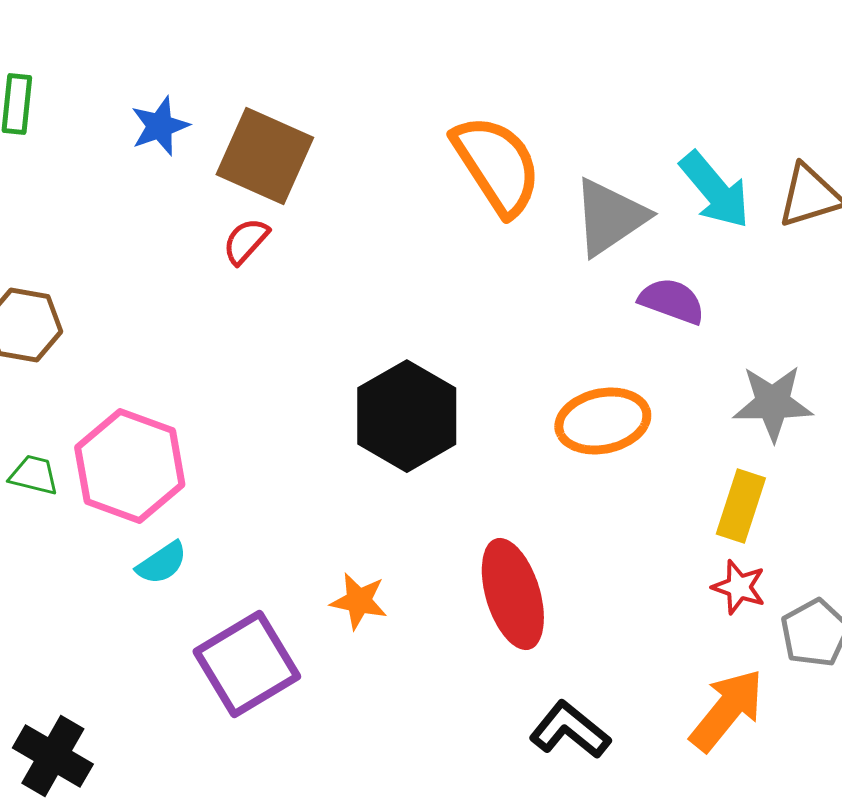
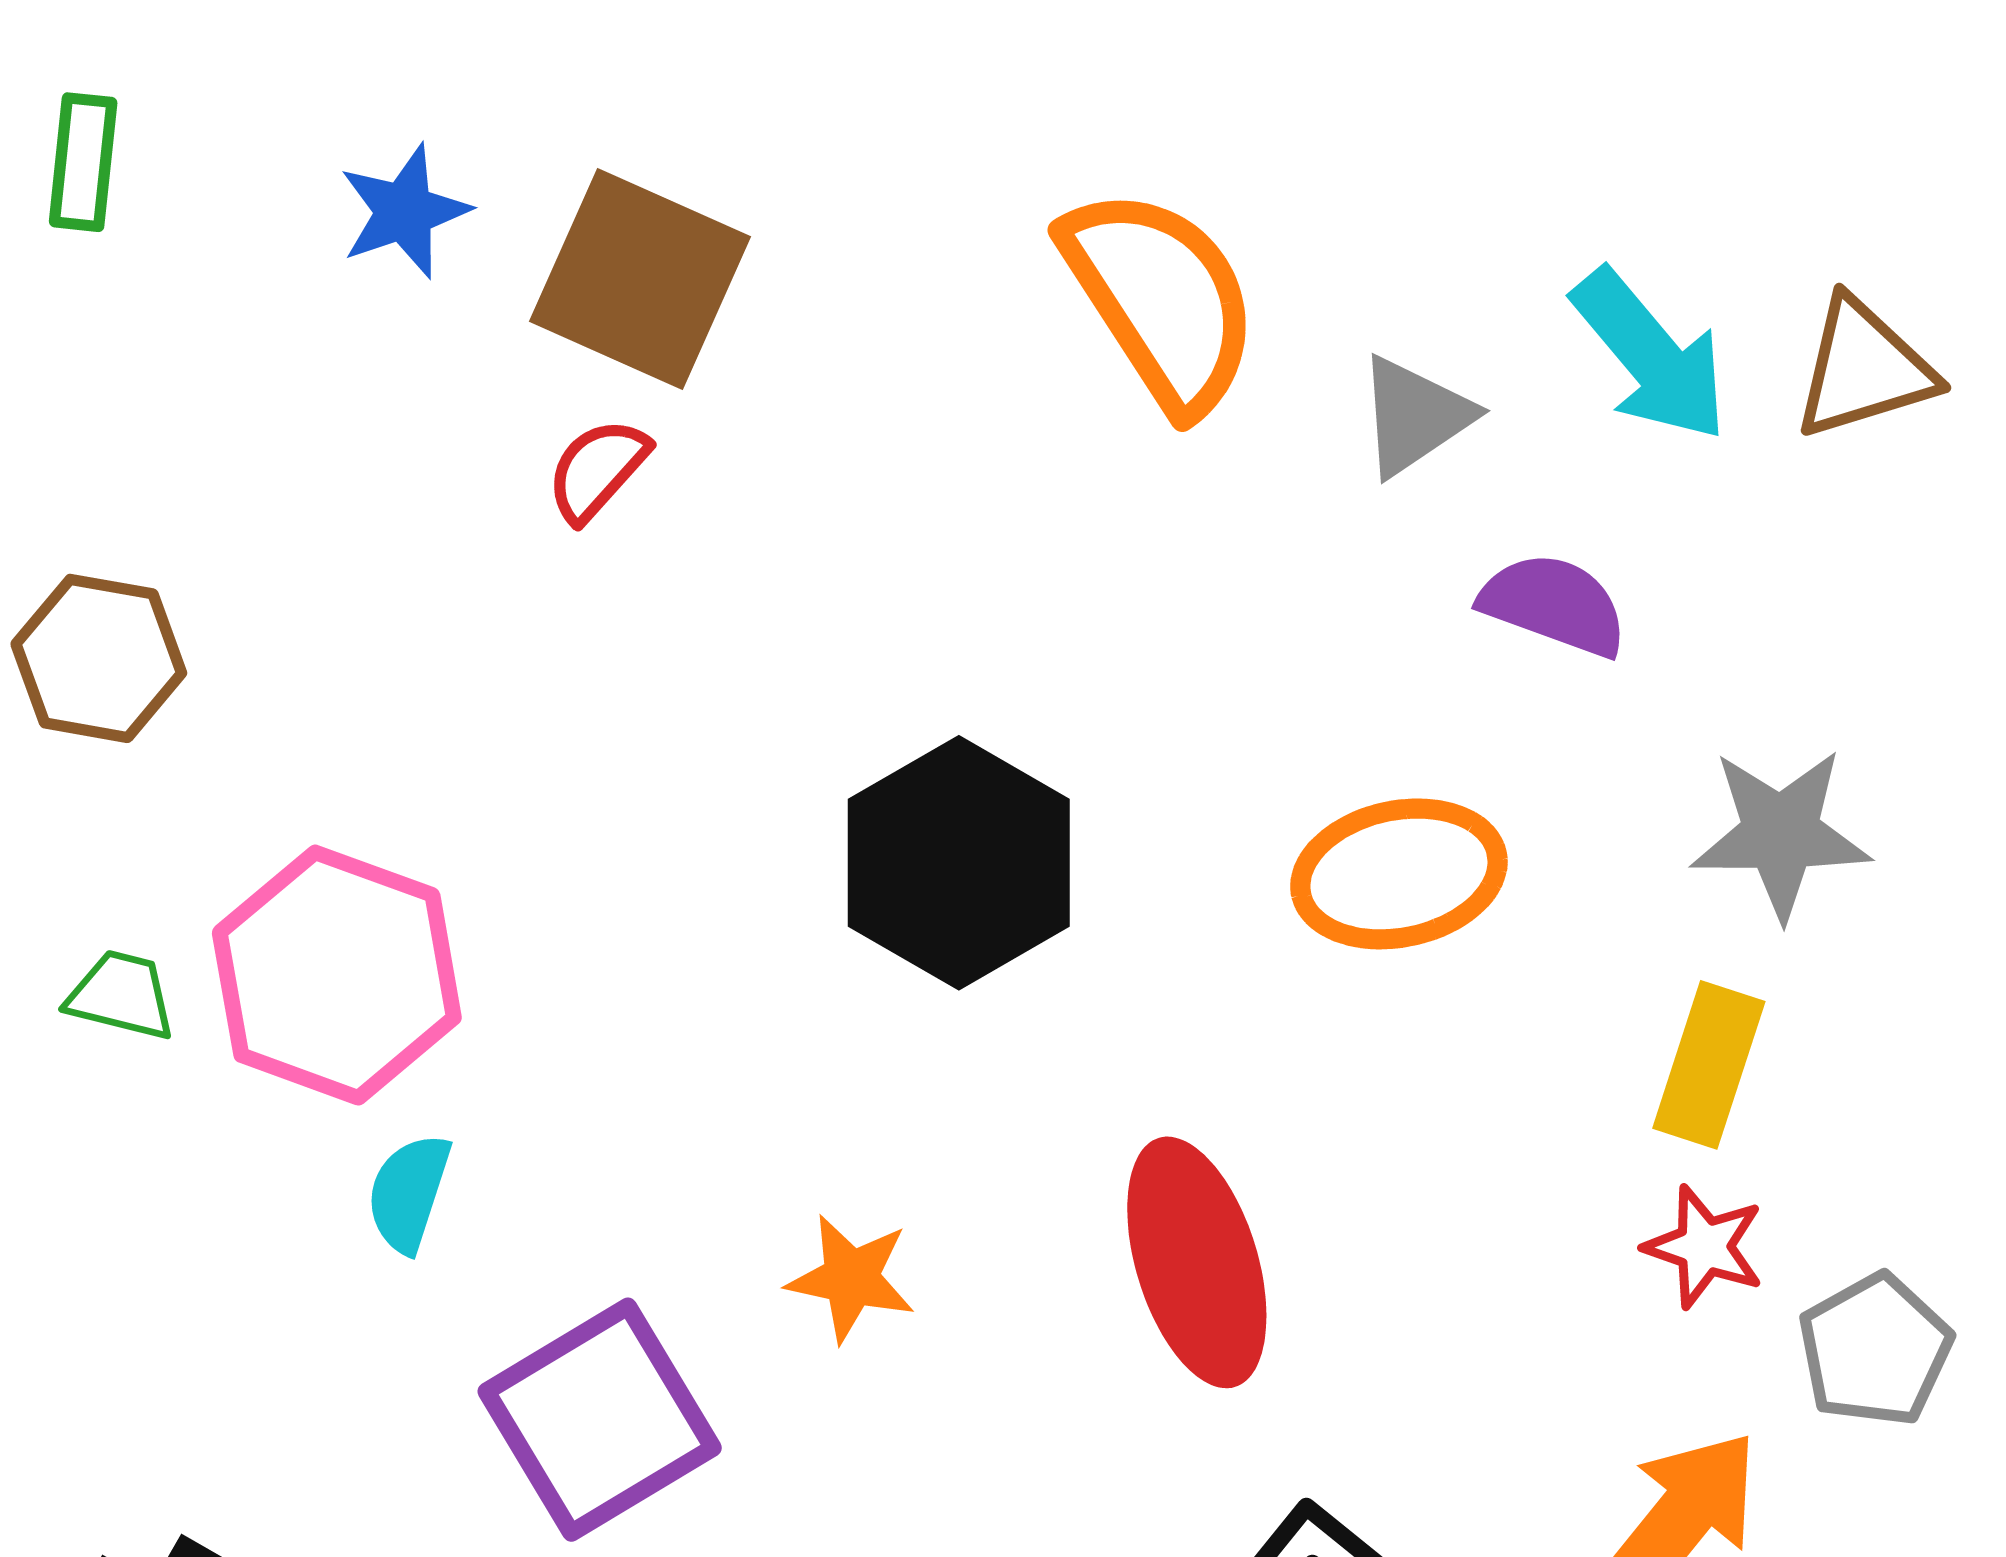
gray triangle: (610, 217) -> (1415, 416), size x0.7
cyan semicircle: (162, 563) -> (409, 1193), turned 142

